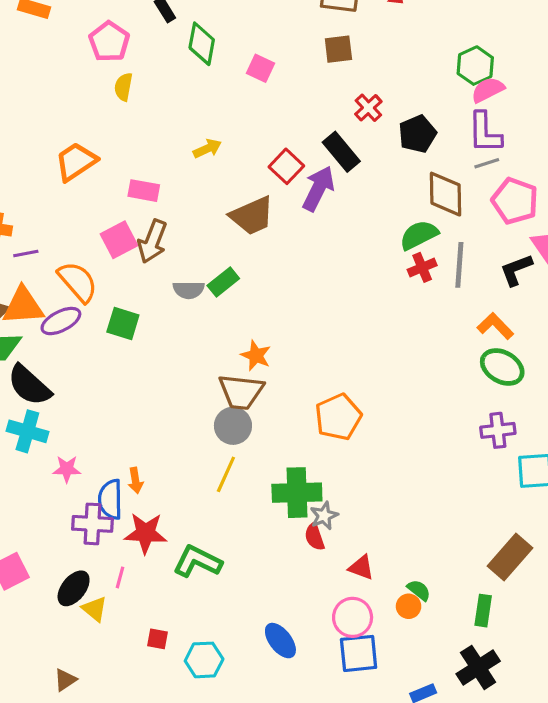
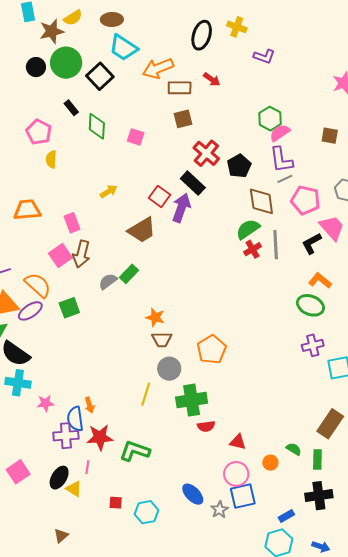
red cross: (368, 108) -> (206, 153), size x1.5
orange trapezoid: (76, 162) -> (27, 210), turned 36
pink rectangle: (144, 191) -> (72, 223), turned 66
gray semicircle: (189, 290) -> (108, 281), turned 150
green square: (123, 324) -> (69, 308), turned -30
orange L-shape: (495, 326) -> (320, 281), moved
brown trapezoid: (241, 392) -> (162, 339), moved, size x0.7
gray circle: (233, 426) -> (169, 369), moved
gray star: (324, 516) -> (220, 510), moved
red semicircle: (315, 537) -> (206, 426), turned -72
green semicircle: (419, 590) -> (294, 449), moved
black cross: (478, 667) -> (319, 496), turned 32

